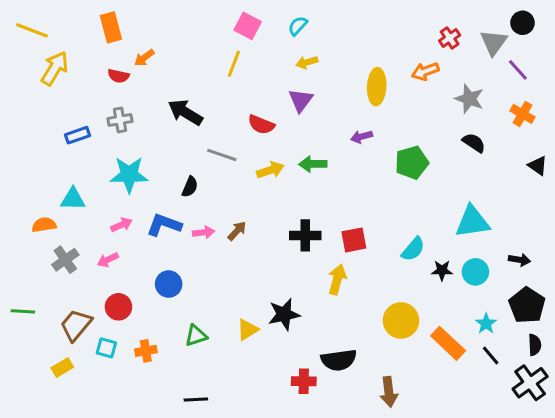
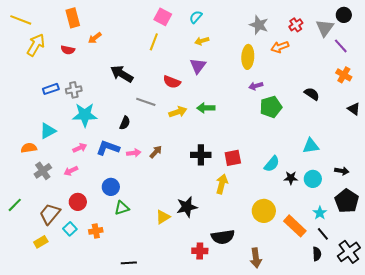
red semicircle: (118, 76) -> (68, 50), moved
gray star: (469, 99) -> (259, 25), moved
gray cross: (120, 120) -> (74, 90), moved
purple arrow: (361, 137) -> (256, 86), moved
cyan triangle: (73, 199) -> (48, 131), turned -30
cyan triangle: (472, 222) -> (311, 146), size x0.7
green line: (23, 311) -> (15, 205), turned -49
green triangle: (196, 336) -> (122, 208), moved
black semicircle: (535, 345) -> (317, 254), moved
cyan square: (106, 348) -> (70, 229), turned 32

